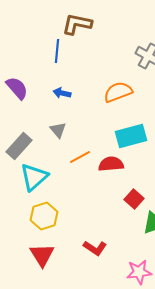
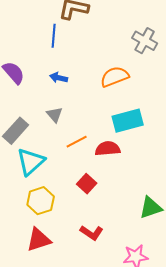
red square: (134, 199) -> (87, 184), moved
red triangle: (42, 255) -> (39, 240), turned 44

